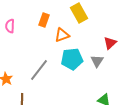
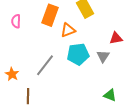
orange rectangle: (44, 20) -> (50, 15), size x1.5
red triangle: (110, 43) -> (116, 38), turned 32

